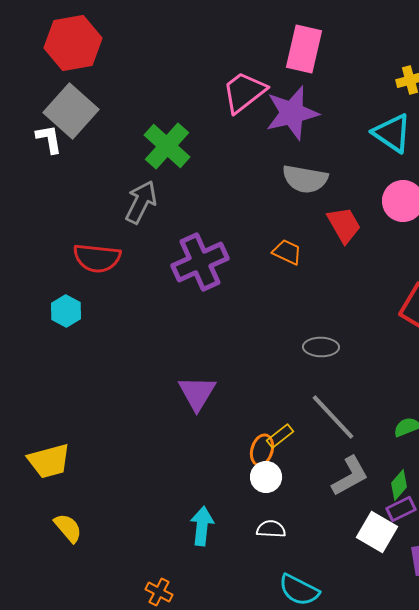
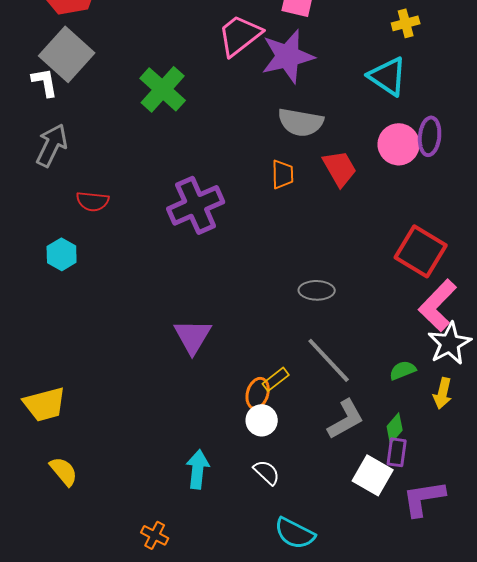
gray arrow: (141, 202) -> (52, 145), moved
orange trapezoid: (287, 252) -> (283, 174), moved, turned 64
red semicircle: (97, 258) -> (93, 201), size x0.7
purple rectangle: (401, 509) -> (397, 452), turned -56
white semicircle: (271, 529) -> (267, 472), turned 40

